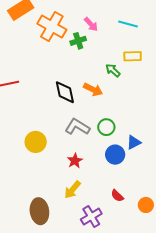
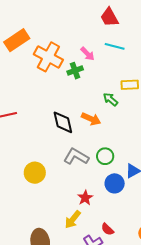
cyan line: (128, 24) -> (115, 46), moved
red star: (75, 161) -> (85, 198), moved
red semicircle: (117, 196) -> (107, 229), moved

